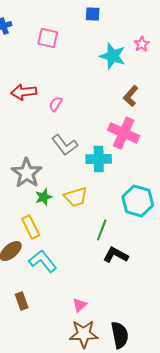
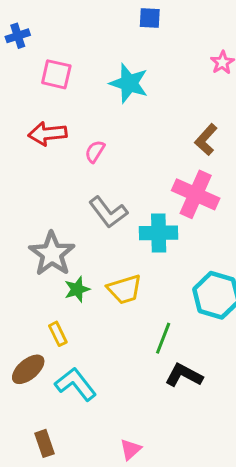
pink square: (48, 38) -> (56, 74), moved
cyan star: (113, 56) -> (129, 83), moved
yellow rectangle: (31, 227) -> (58, 334), size x0.7

